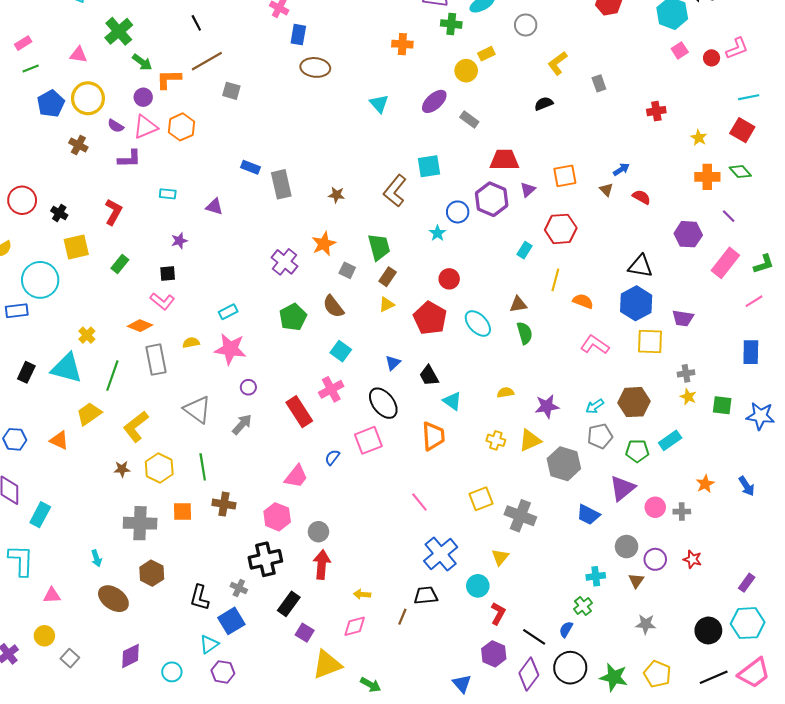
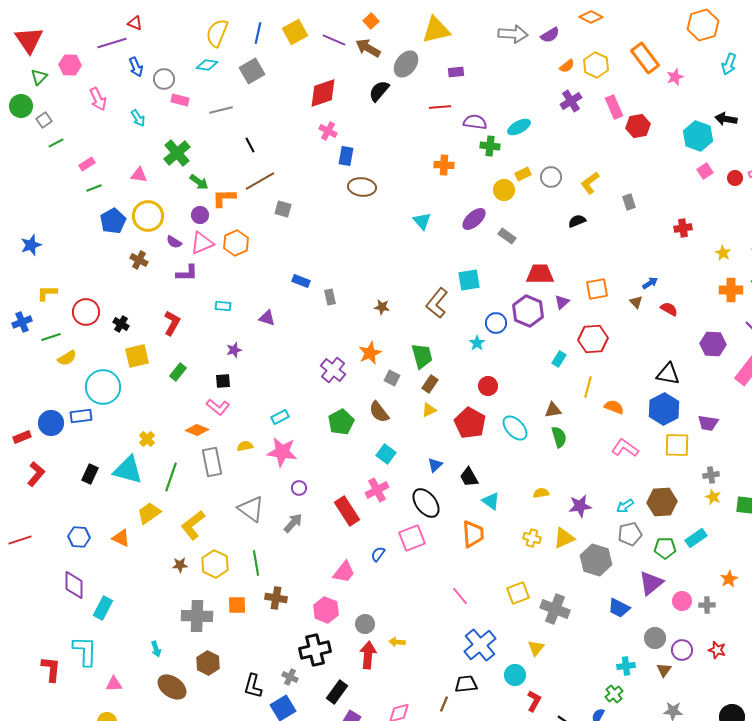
gray circle: (526, 25) -> (551, 177), moved
gray rectangle: (281, 184) -> (330, 297), size x0.6
yellow arrow: (362, 594) -> (397, 642), moved

